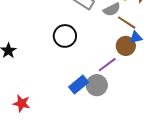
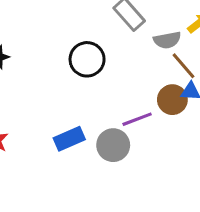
blue rectangle: (79, 85) -> (69, 139), moved

